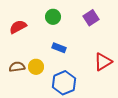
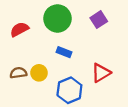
green circle: (53, 17) -> (57, 18), size x1.6
red triangle: (103, 62) -> (101, 73), moved

